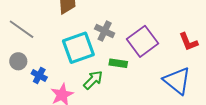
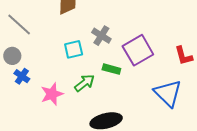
cyan square: (78, 48) -> (74, 49), size x0.6
blue cross: (39, 75) -> (22, 76), moved

